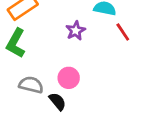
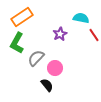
gray semicircle: (31, 85) -> (36, 58), moved, turned -60

